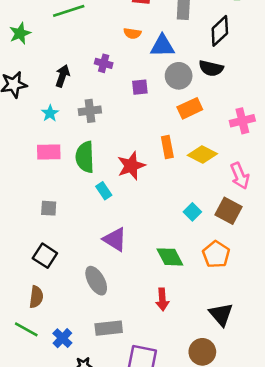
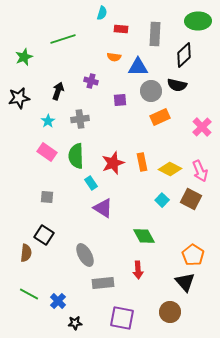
pink cross: (242, 121) -> (202, 127), turned -30
orange rectangle: (167, 147) -> (142, 162), moved
pink rectangle: (49, 152) -> (47, 152), turned 36
yellow diamond: (202, 154) -> (170, 169), moved
purple triangle: (115, 239) -> (103, 208), moved
orange pentagon: (216, 254) -> (193, 255), moved
brown semicircle: (36, 297) -> (26, 253), moved
gray rectangle: (109, 328) -> (103, 283), moved

